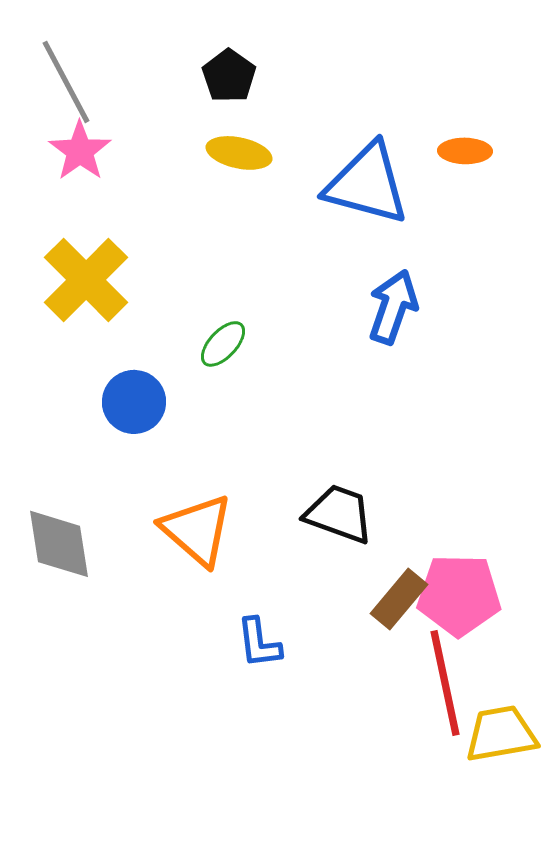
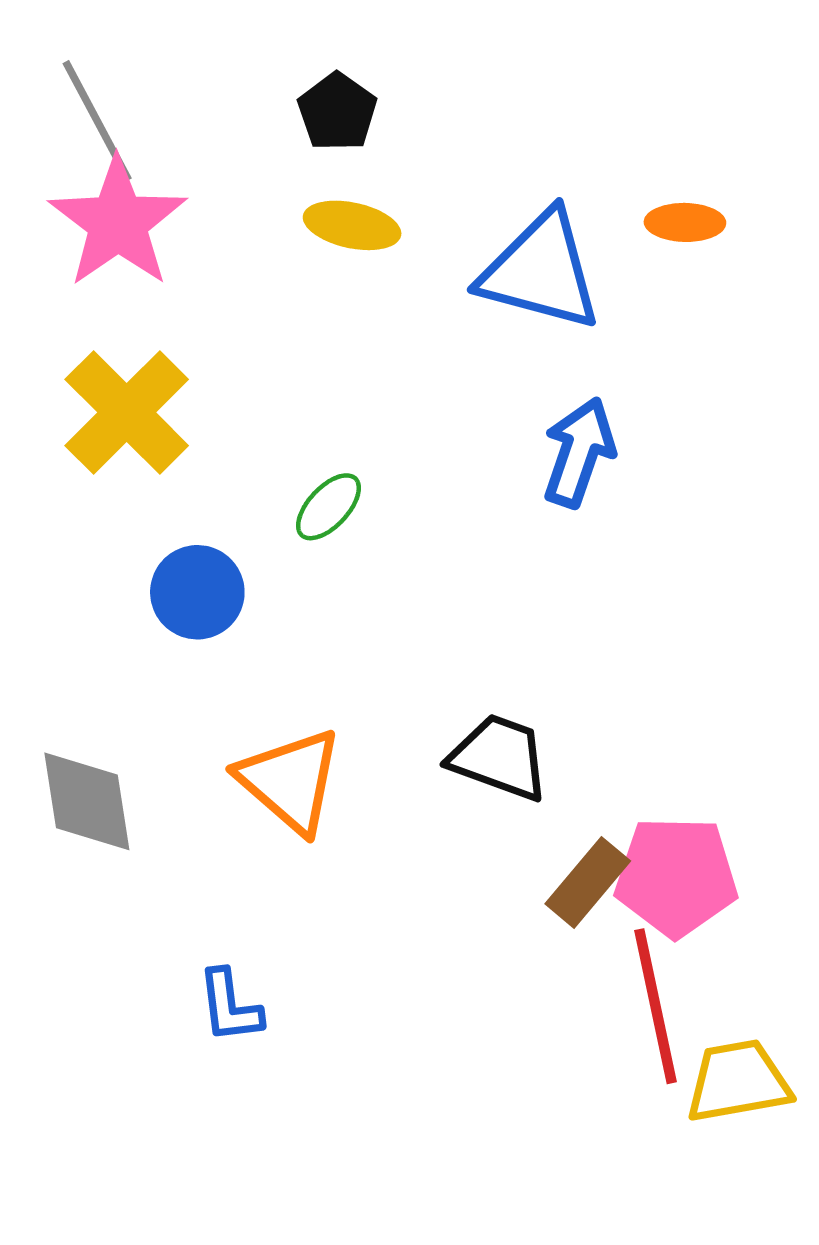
pink star: (80, 151) -> (118, 222), size x1.5
blue L-shape: (259, 643) -> (230, 1006), moved

